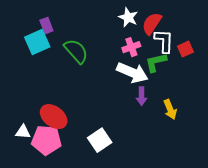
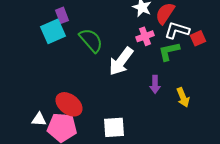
white L-shape: (164, 41) -> (177, 30), turned -75
white arrow: (132, 73) -> (121, 61), moved, turned 104
white square: (100, 140) -> (114, 127), turned 30

